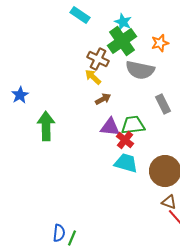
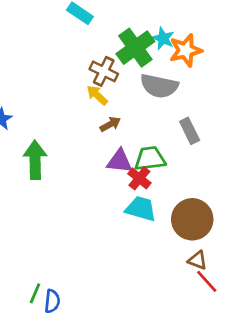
cyan star: (123, 22) -> (163, 38), moved
orange star: (160, 43) -> (186, 50), size x1.4
green line: (72, 238) -> (35, 293), moved

